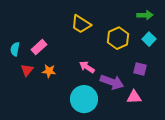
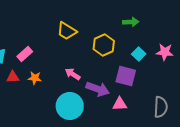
cyan square: (149, 39) -> (139, 54), moved
purple square: (140, 69) -> (126, 76), size x1.5
red triangle: (27, 70) -> (13, 77), turned 48

